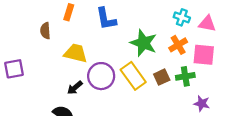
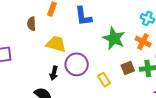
orange cross: (178, 45) -> (143, 42), turned -35
yellow rectangle: (133, 76) -> (104, 80), moved, size x0.6
black arrow: (75, 88) -> (54, 73), turned -40

